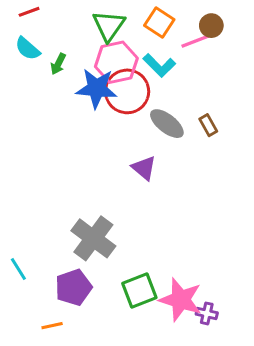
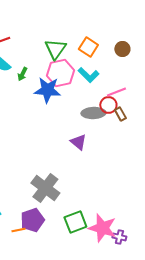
pink line: (196, 41) -> (116, 92), moved
red circle: (127, 91) -> (108, 105), moved, size x0.6
gray ellipse: (167, 124) -> (93, 113), turned -40
orange line: (52, 326) -> (18, 230), moved

